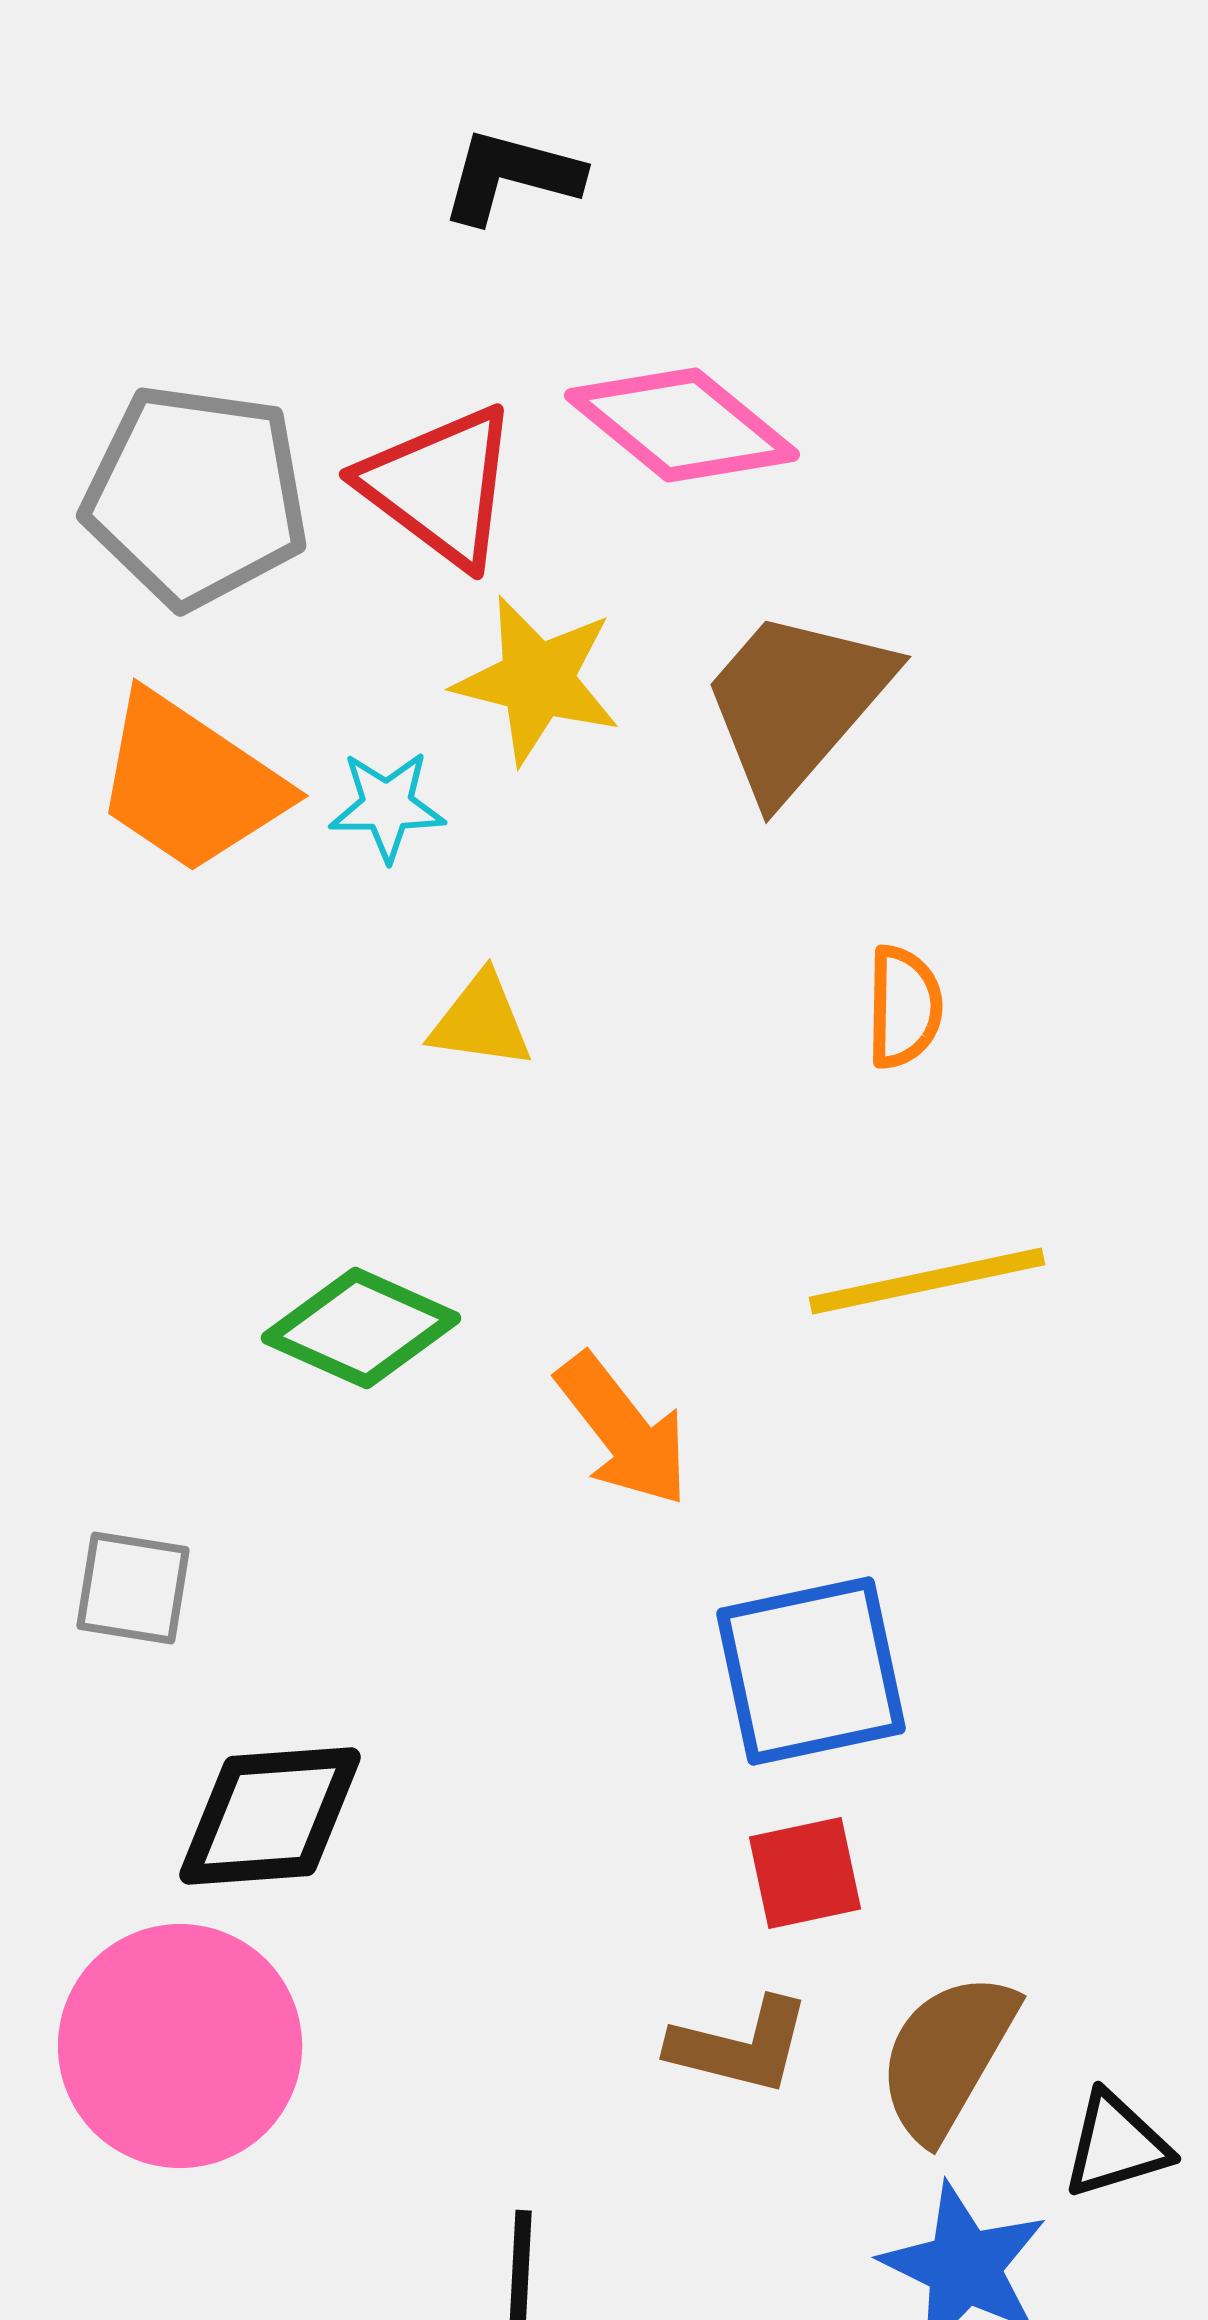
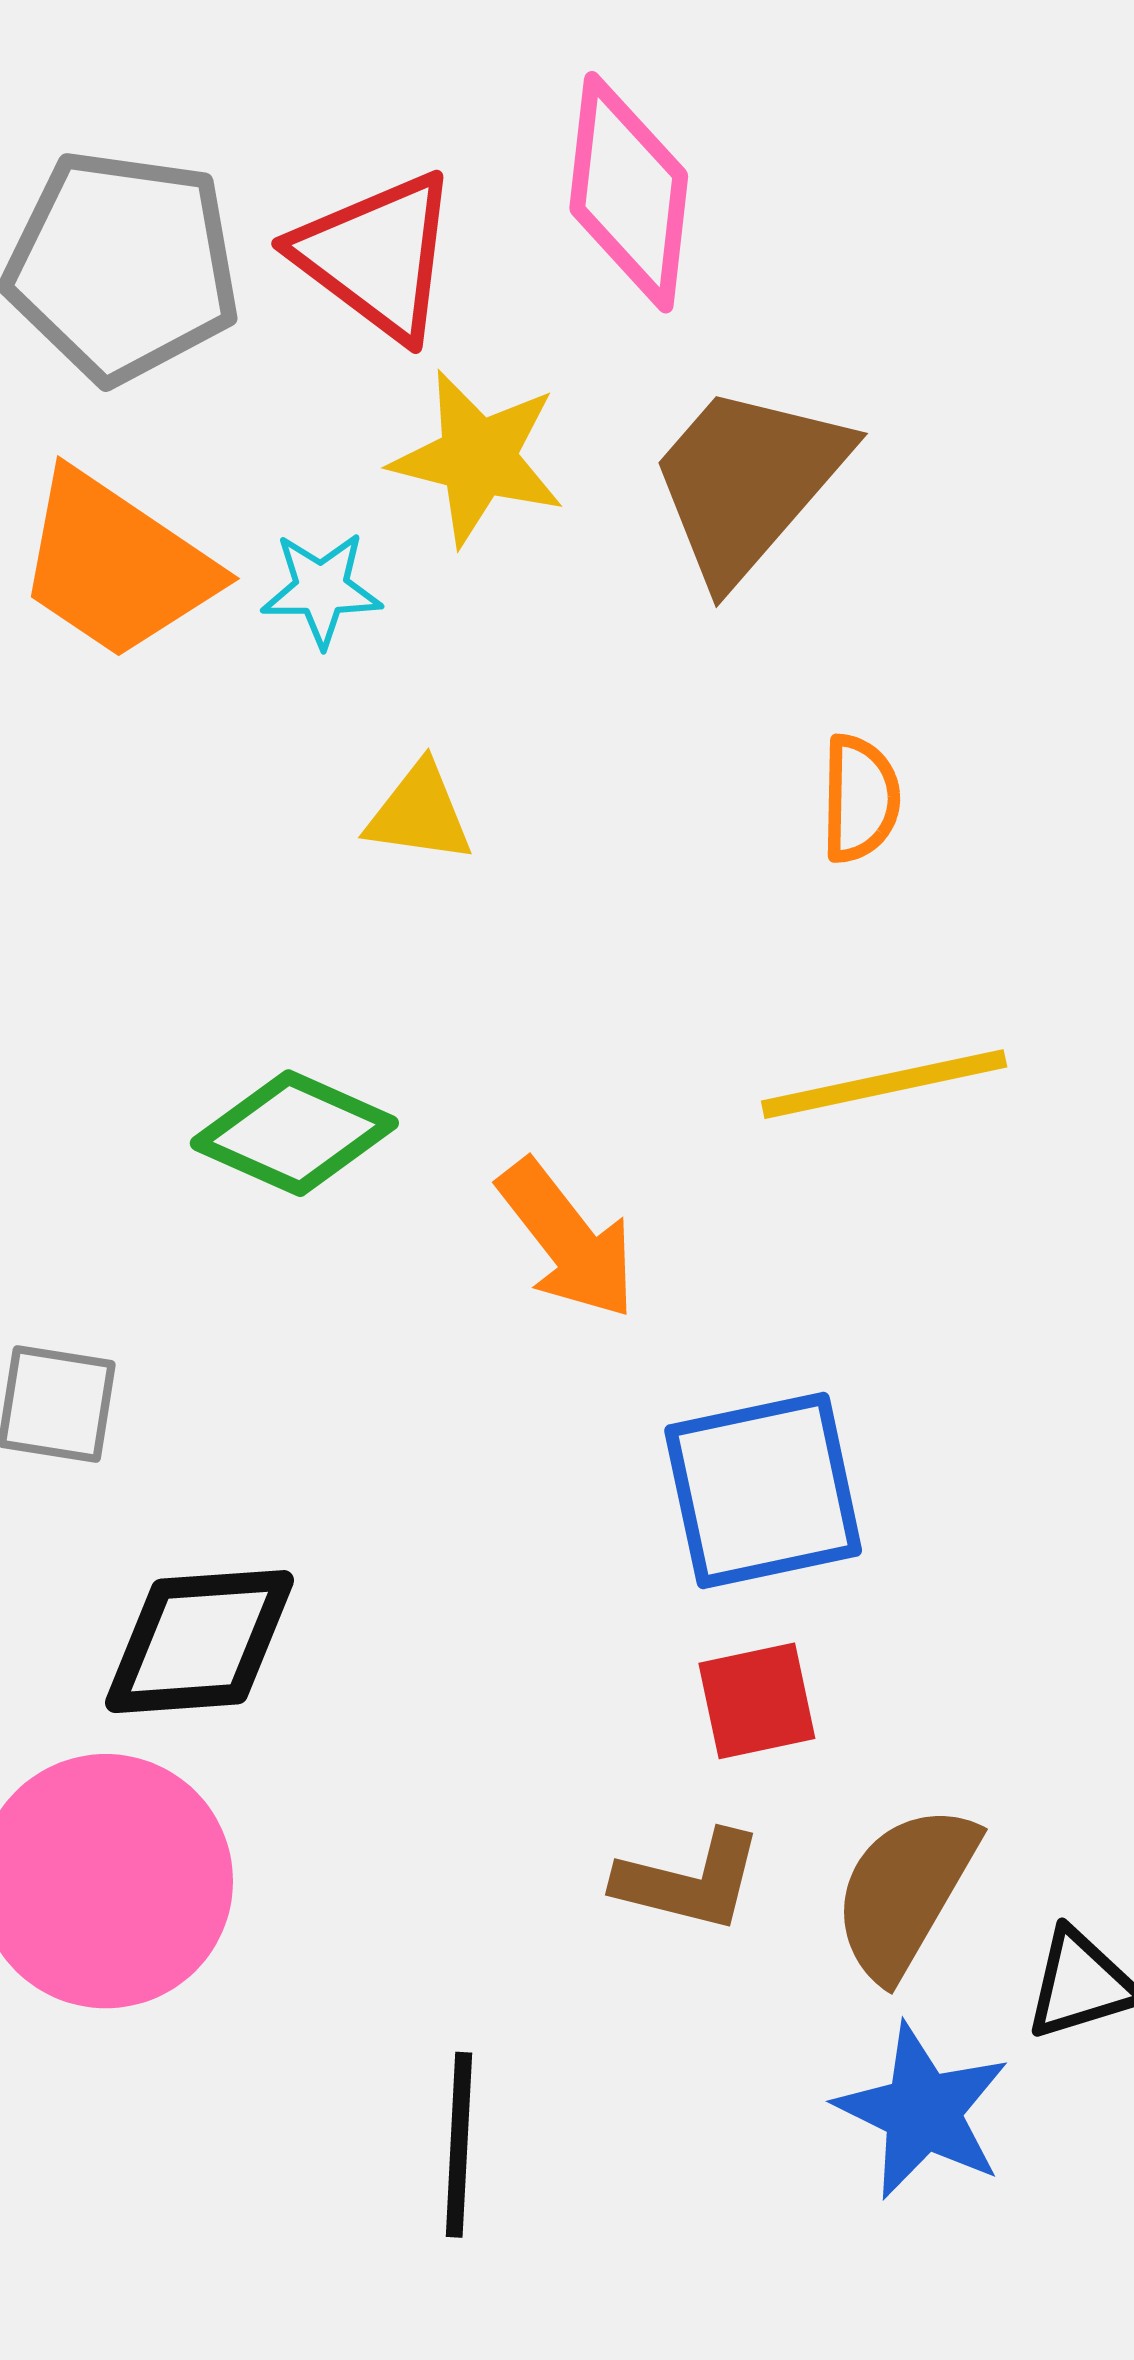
pink diamond: (682, 425) -> (629, 192), turned 57

